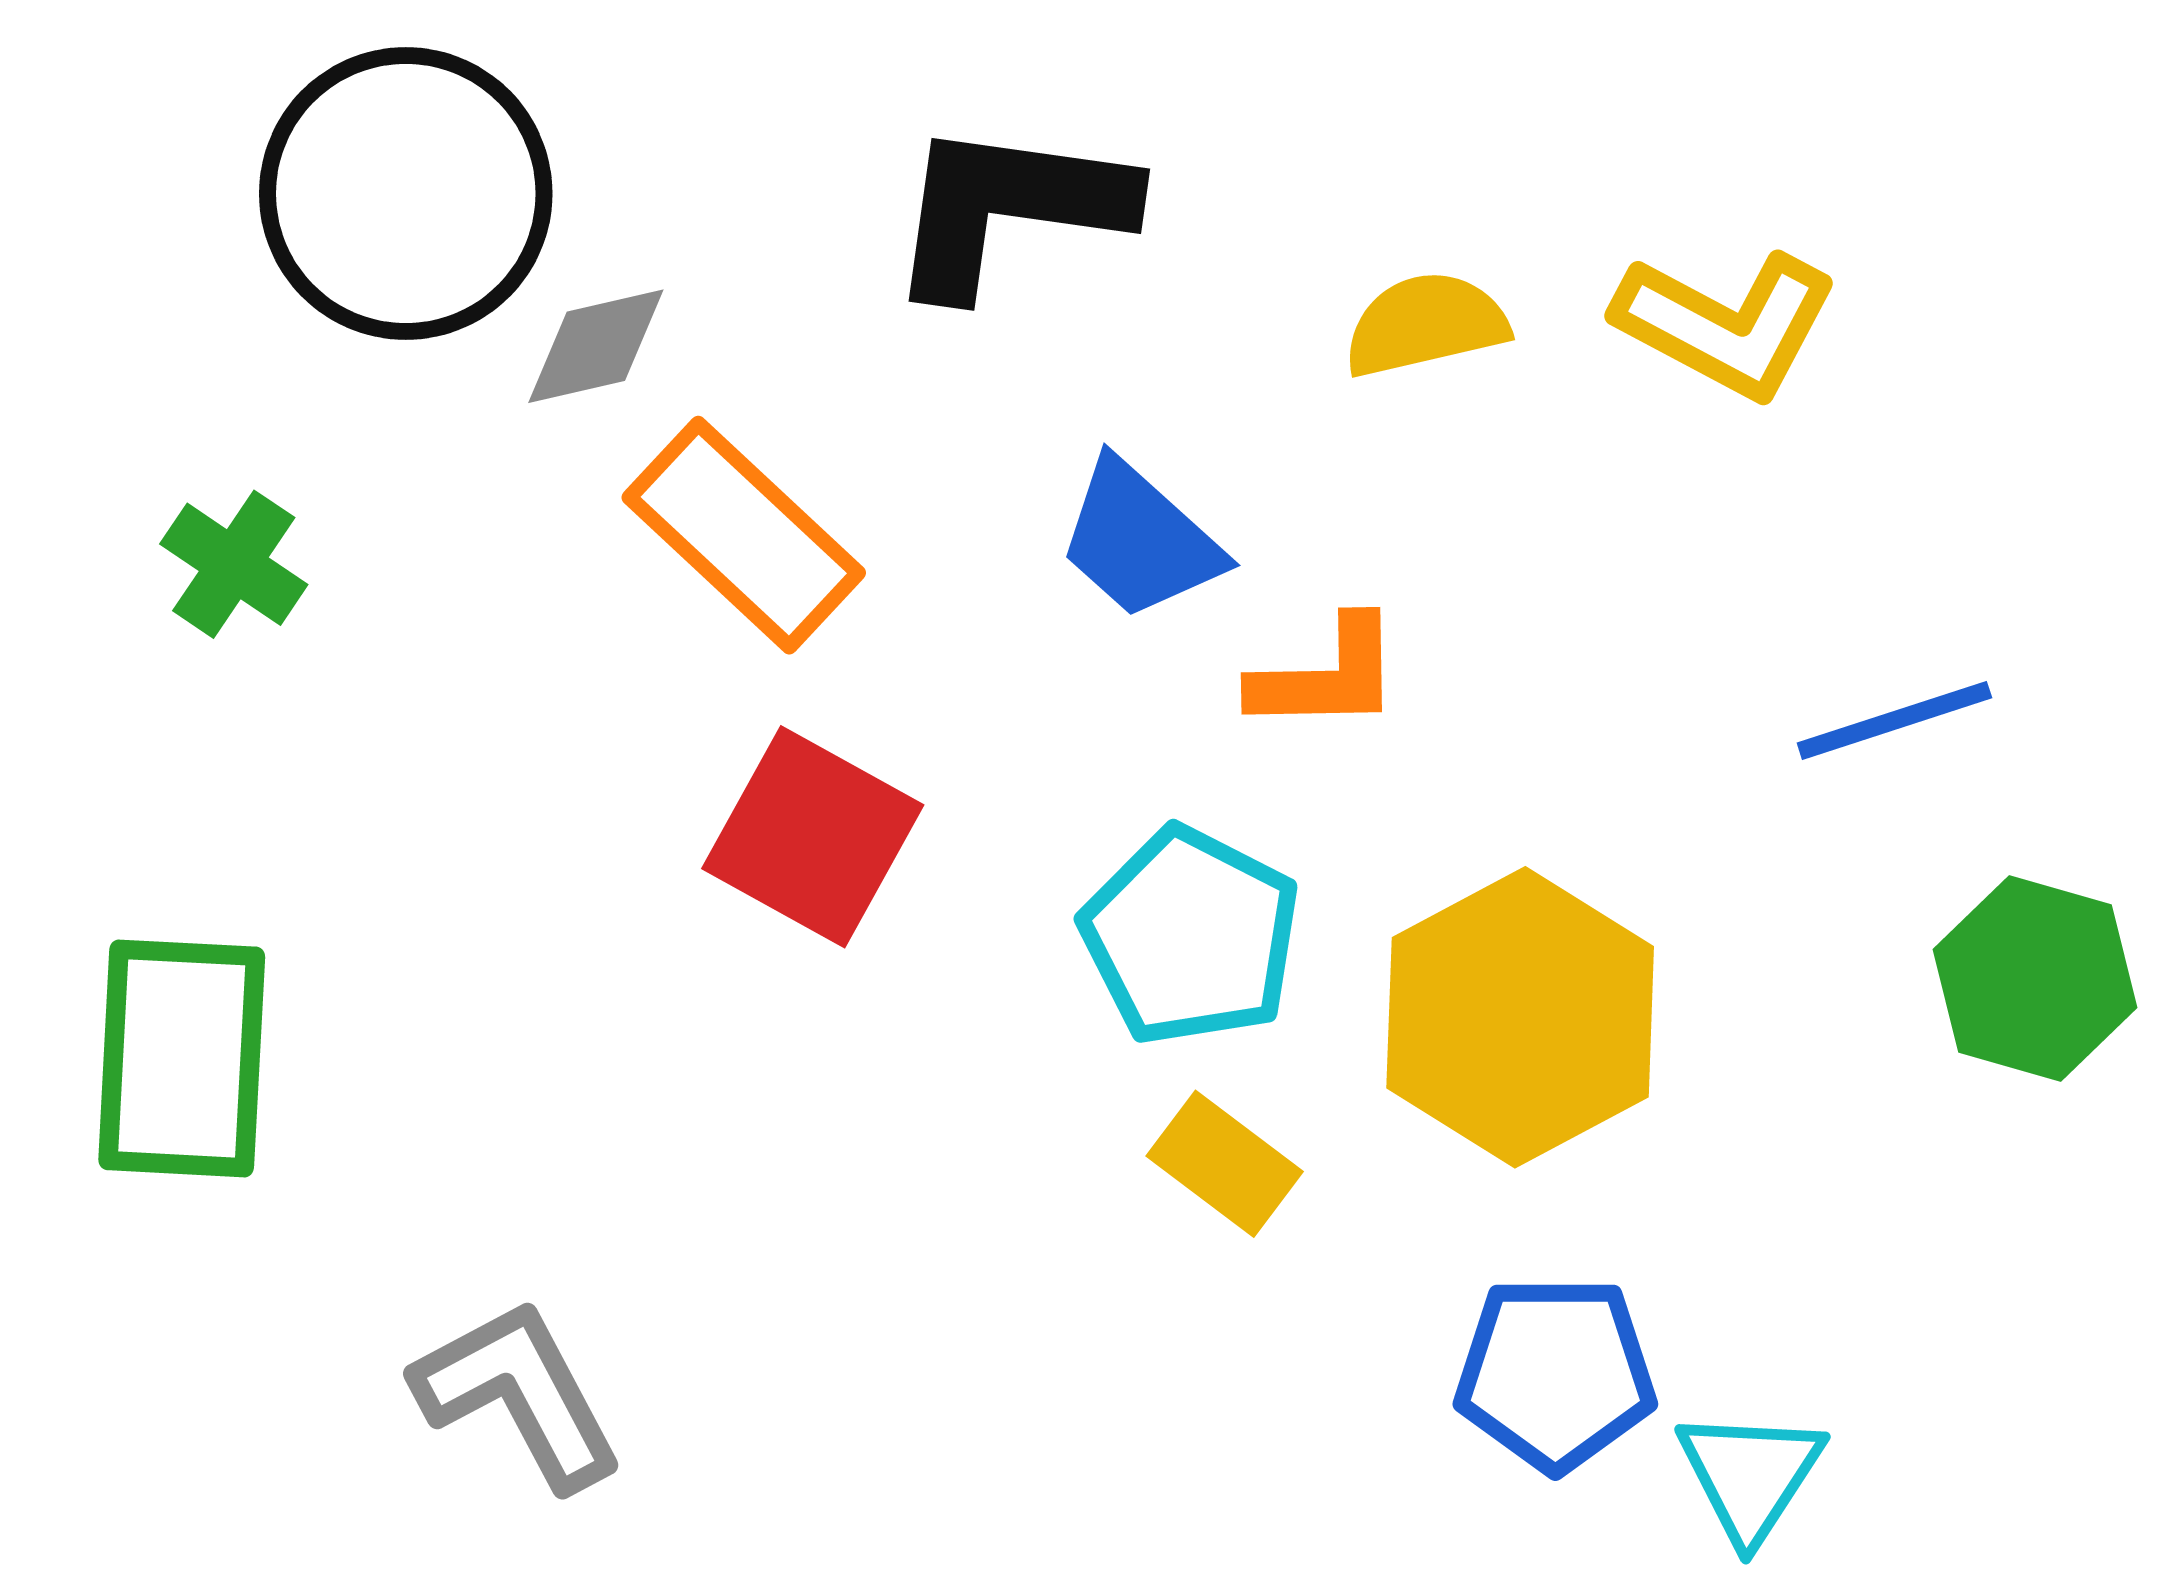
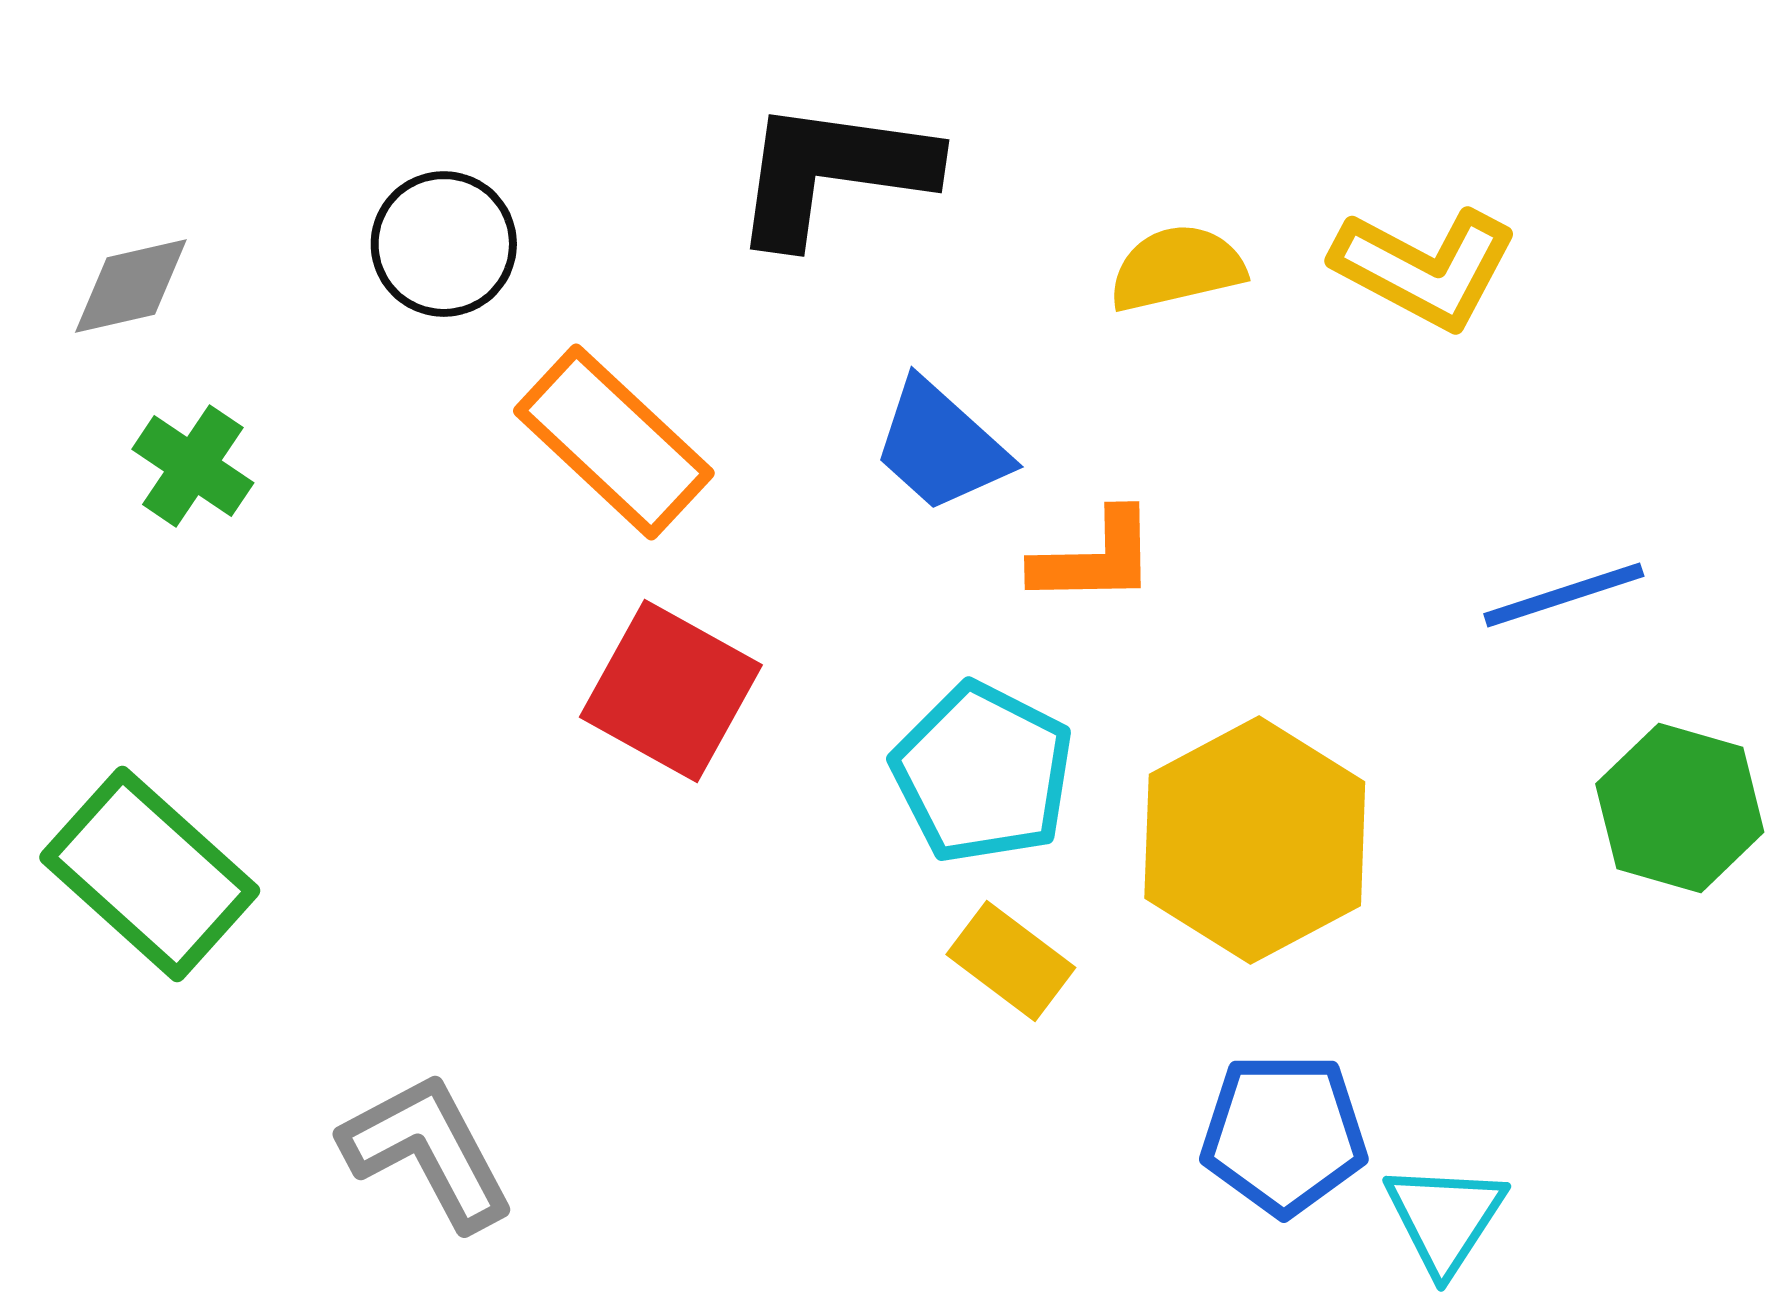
black circle: (406, 194) -> (444, 244), moved, size x0.6
gray diamond: (596, 346) -> (131, 286), moved
green rectangle: (182, 1058) -> (150, 874), turned -51

